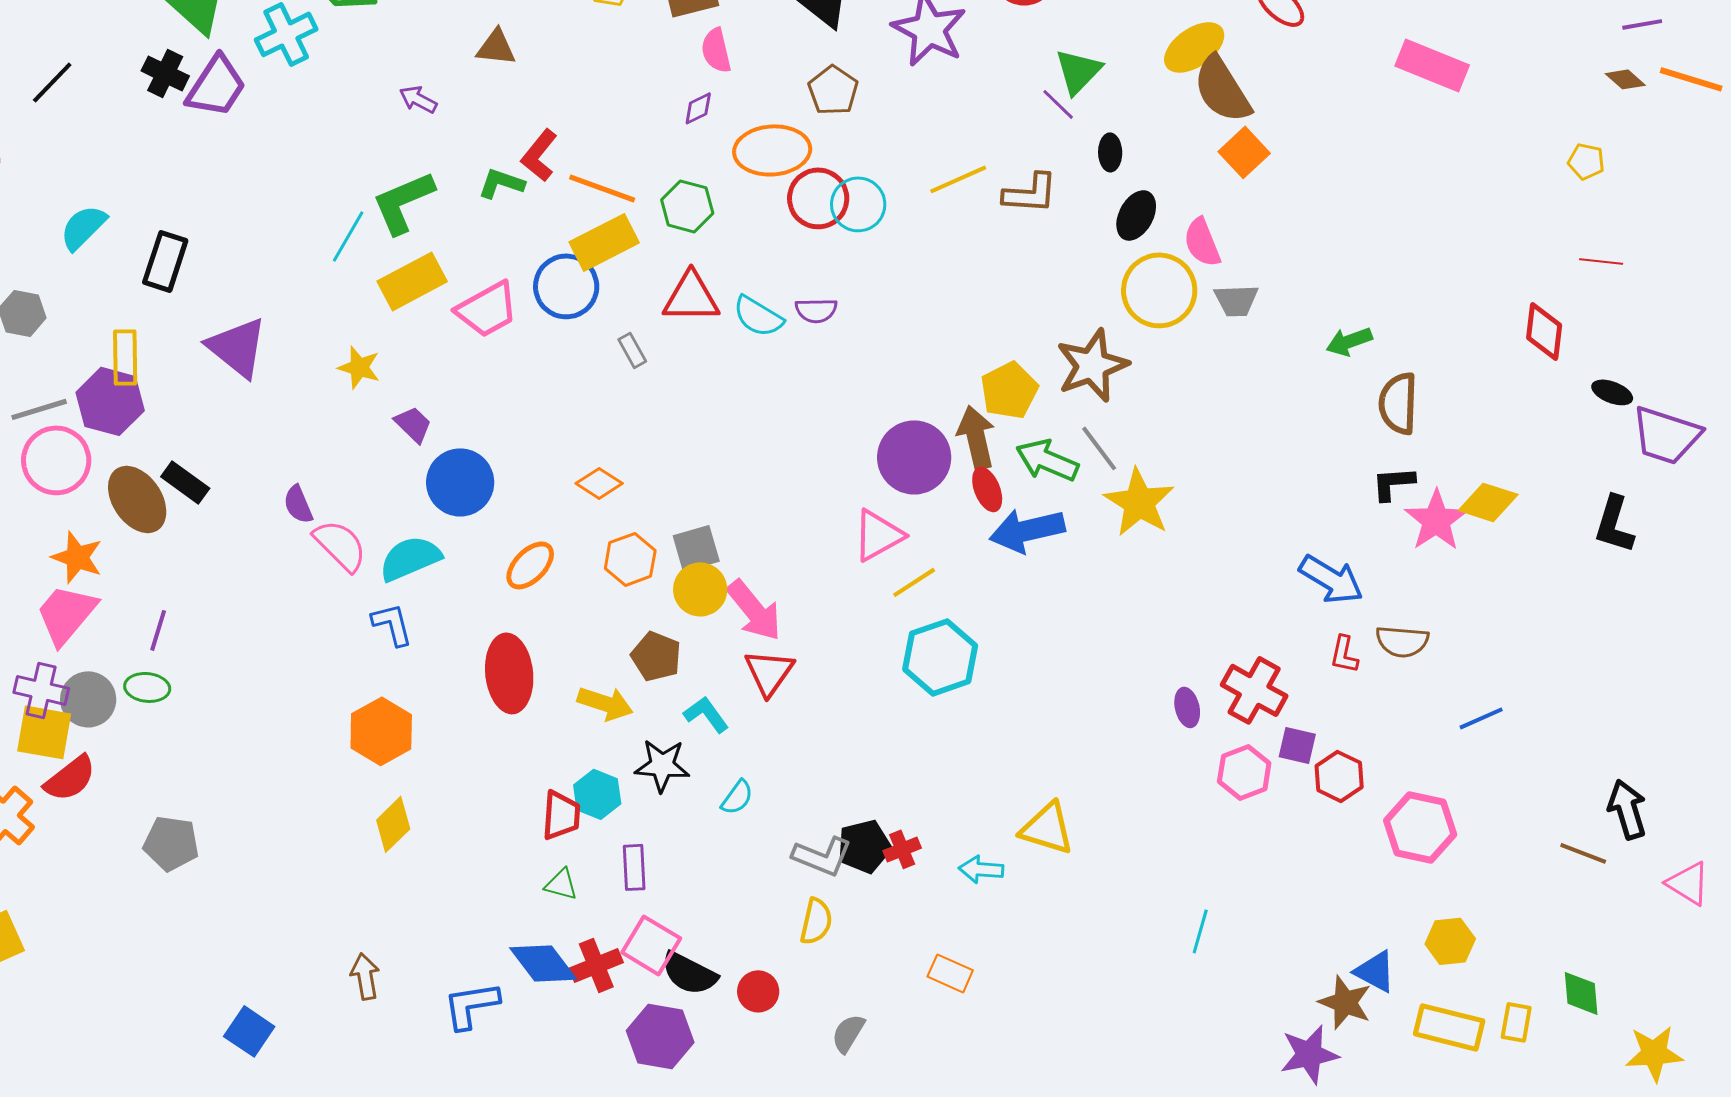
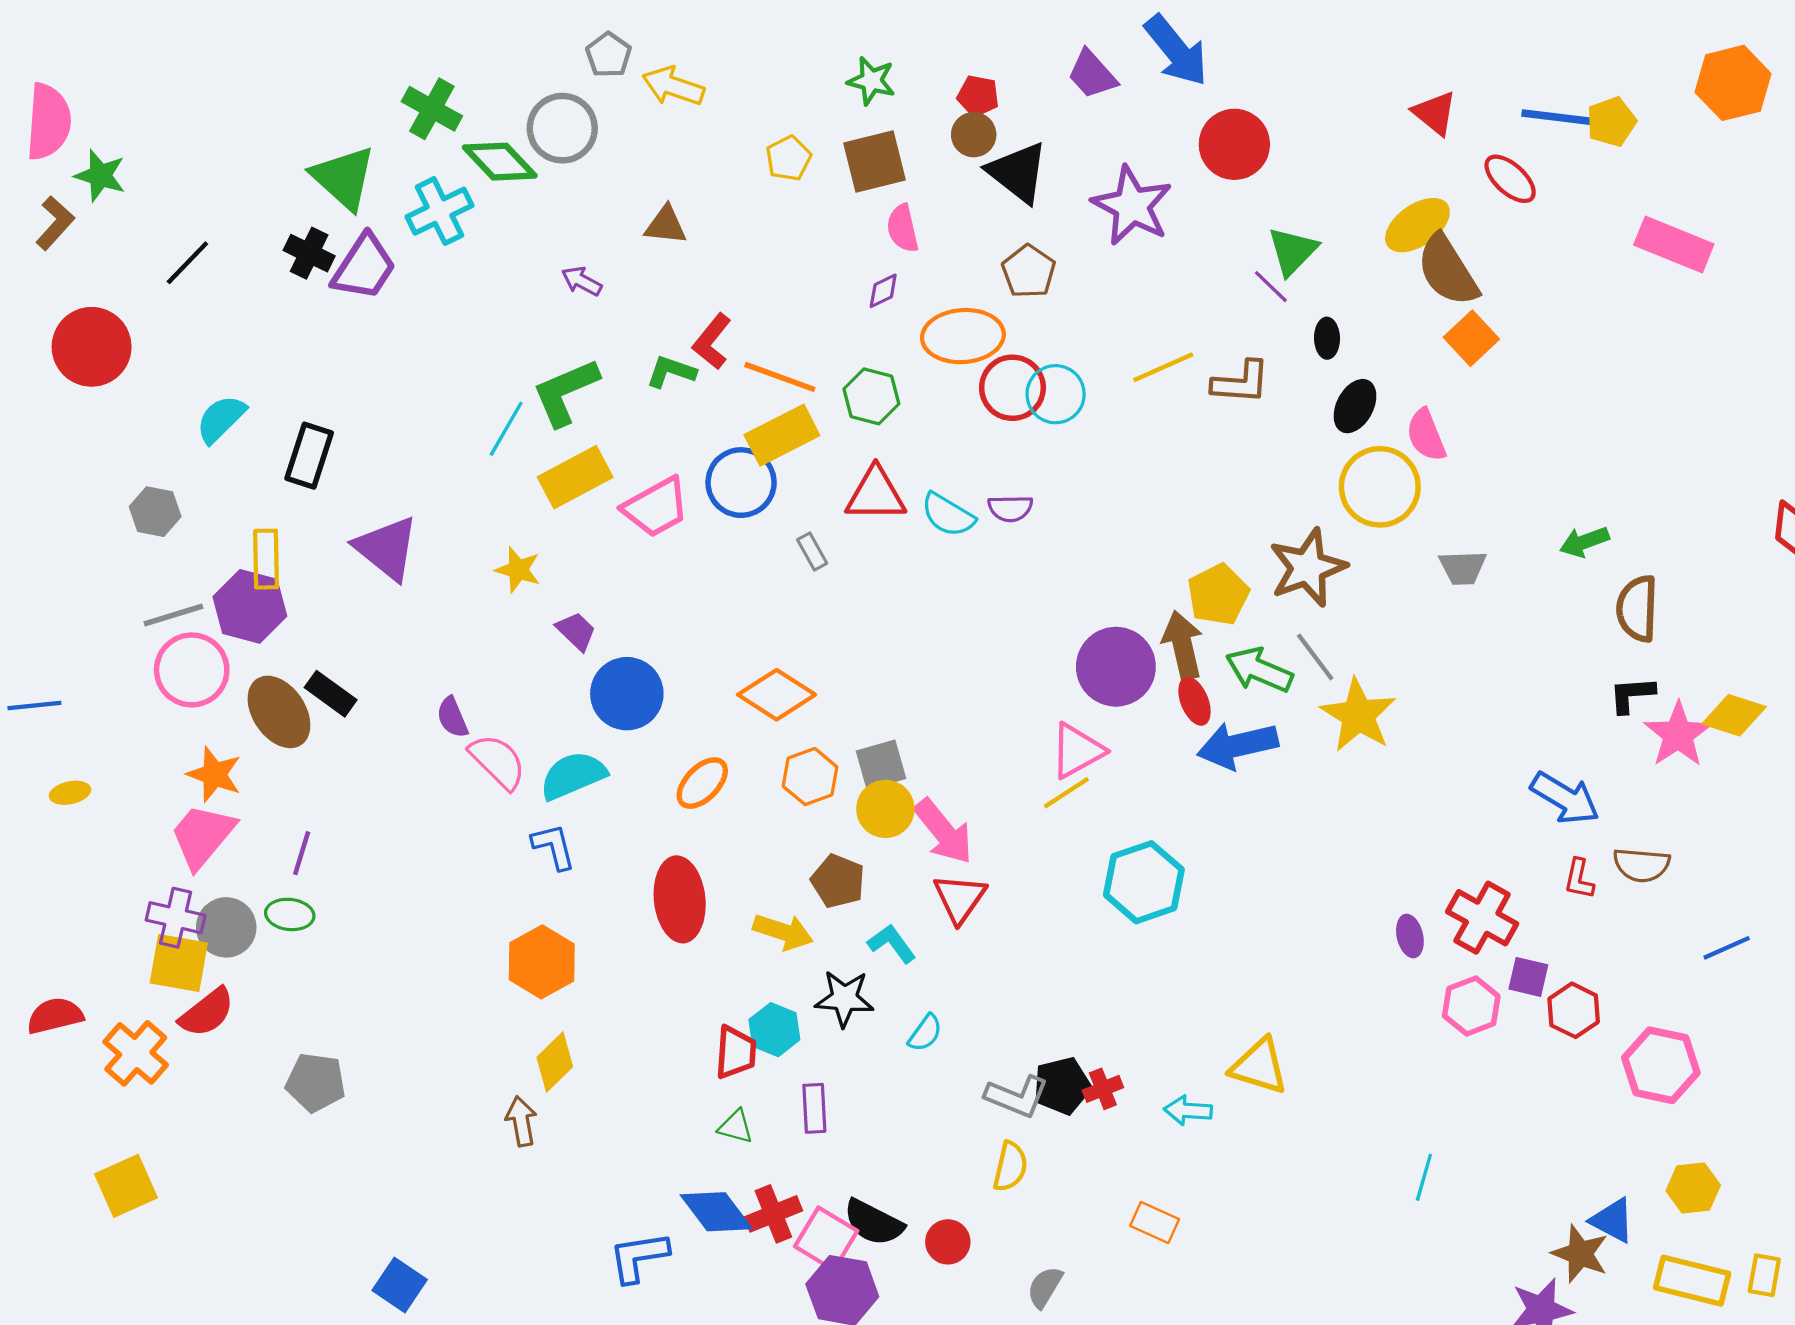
gray trapezoid: (1236, 300) -> (1463, 568), moved
orange diamond: (599, 483) -> (777, 695), size x1.5
yellow line: (914, 582) -> (1066, 793), moved
pink square: (651, 945) -> (826, 1239), moved
brown arrow: (365, 976) -> (521, 1121), moved

